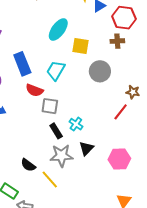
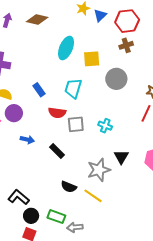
blue rectangle: (22, 64) -> (39, 90), size x0.6
cyan cross: (76, 124) -> (105, 126), moved
black rectangle: (56, 131) -> (57, 151), moved

